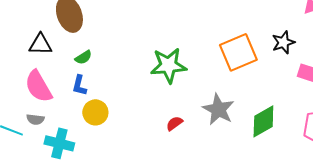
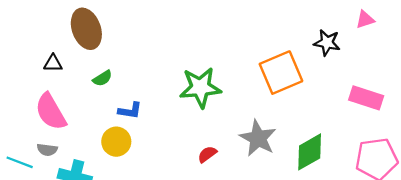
black star: (283, 42) -> (327, 43), moved, turned 30
black triangle: (40, 44) -> (53, 63), size x0.7
blue L-shape: (79, 85) -> (130, 111), moved, turned -95

